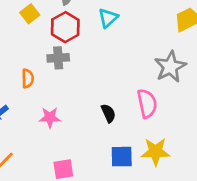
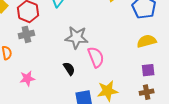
gray star: (170, 67) -> (77, 38), moved, turned -30

